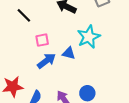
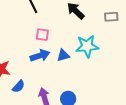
blue triangle: (69, 53) -> (63, 55), turned -48

